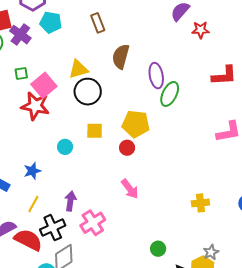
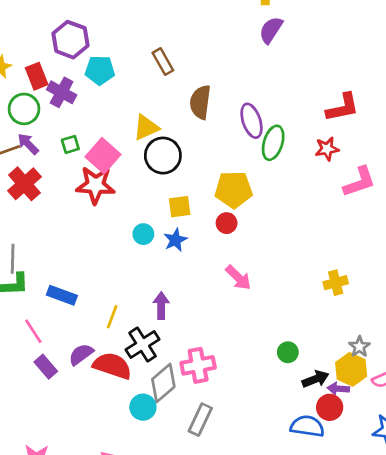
red star: (201, 30) -> (327, 149), moved
blue star: (32, 171) -> (175, 240), moved
pink cross: (93, 223) -> (198, 365), moved, turned 30

